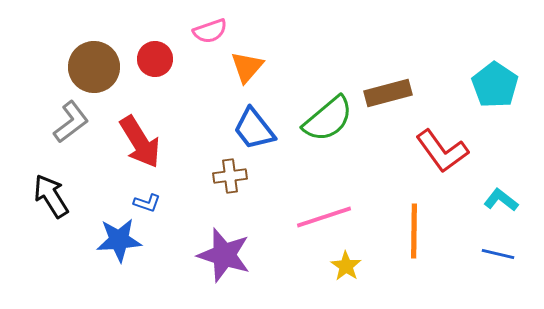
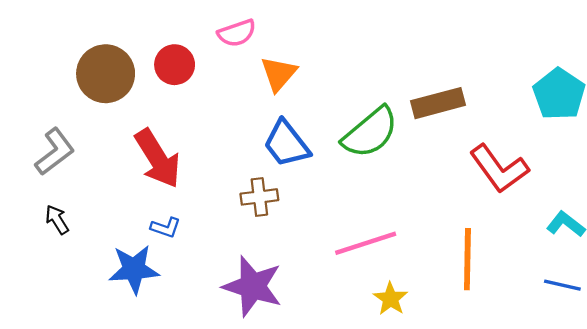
gray L-shape: (71, 122) -> (55, 152), moved
black arrow: (51, 196) -> (57, 220), size x0.6

